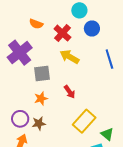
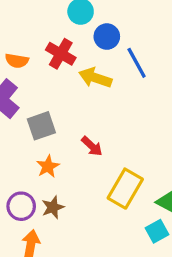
orange semicircle: (36, 24) -> (17, 61), moved
yellow arrow: (70, 57) -> (95, 78), moved
blue line: (109, 59) -> (137, 63), moved

